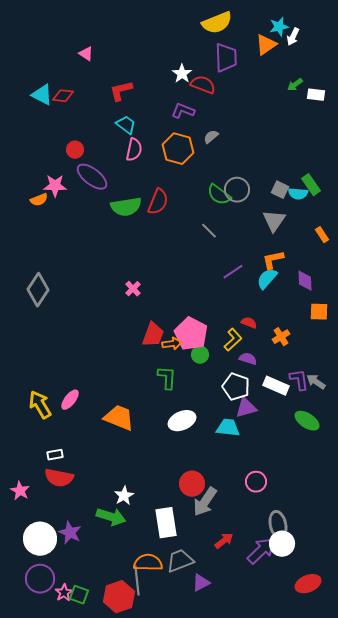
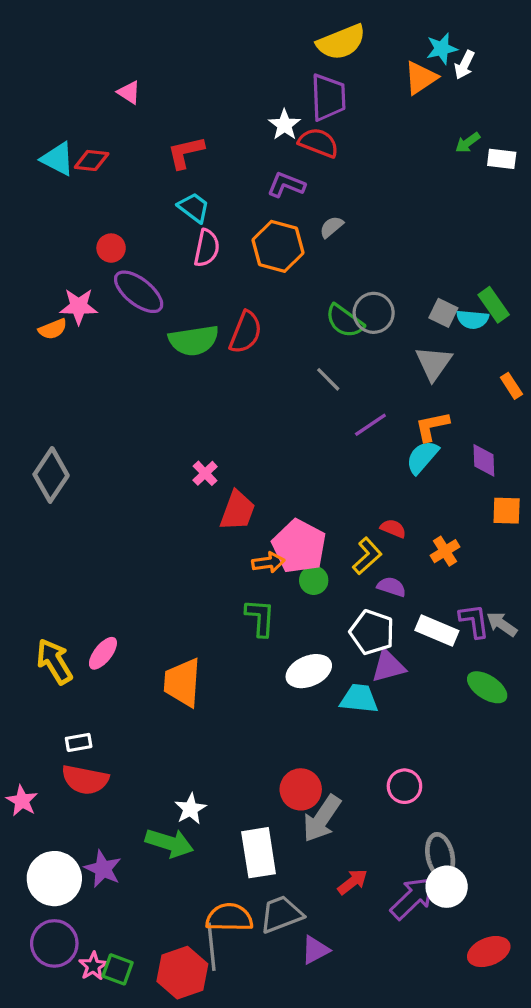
purple trapezoid: (226, 58) -> (328, 97), moved
purple line: (233, 272) -> (370, 425), moved
red trapezoid: (153, 335) -> (237, 511), moved
orange trapezoid: (119, 418) -> (182, 682), turned -108
white ellipse: (182, 421) -> (309, 671), moved

